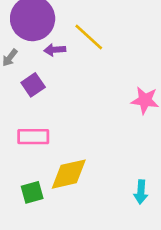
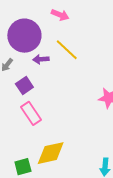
pink rectangle: (33, 137) -> (31, 113), moved, turned 55

